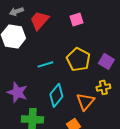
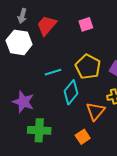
gray arrow: (16, 11) -> (22, 16), turned -56
cyan diamond: (56, 95) -> (71, 92), moved

